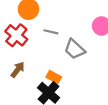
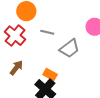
gray trapezoid: (75, 49) -> (69, 48), turned -80

